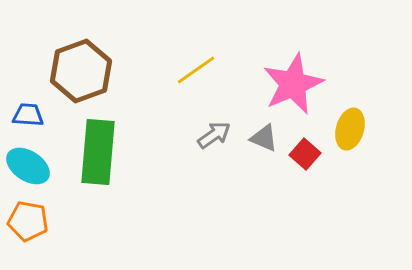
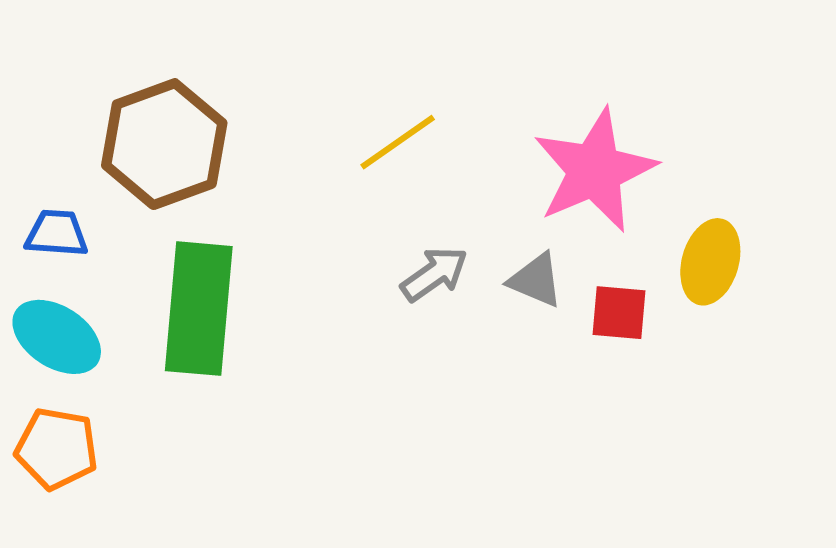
red square: (305, 154) -> (619, 313), turned -36

